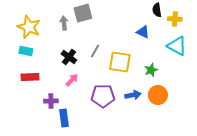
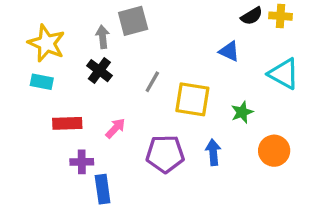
black semicircle: (157, 10) -> (252, 16), turned -112
yellow cross: (175, 19) -> (281, 16), moved
black cross: (69, 57) -> (99, 71), moved
red rectangle: (30, 77) -> (67, 123), moved
blue arrow: (133, 95) -> (213, 152), turned -84
orange circle: (158, 95) -> (274, 151), moved

